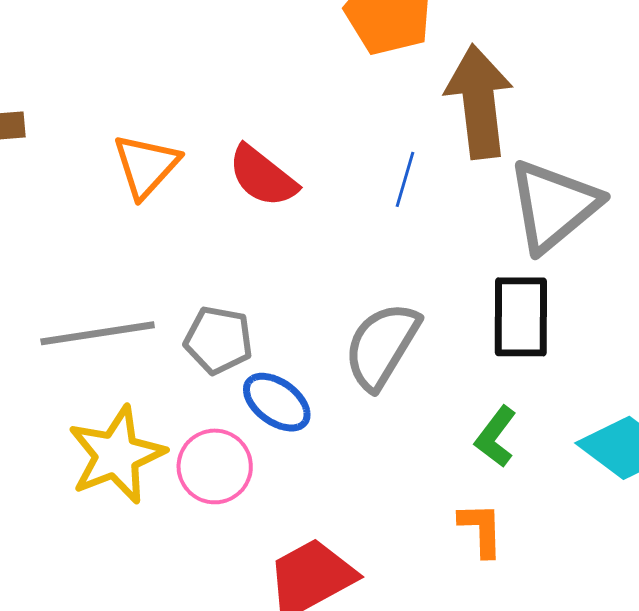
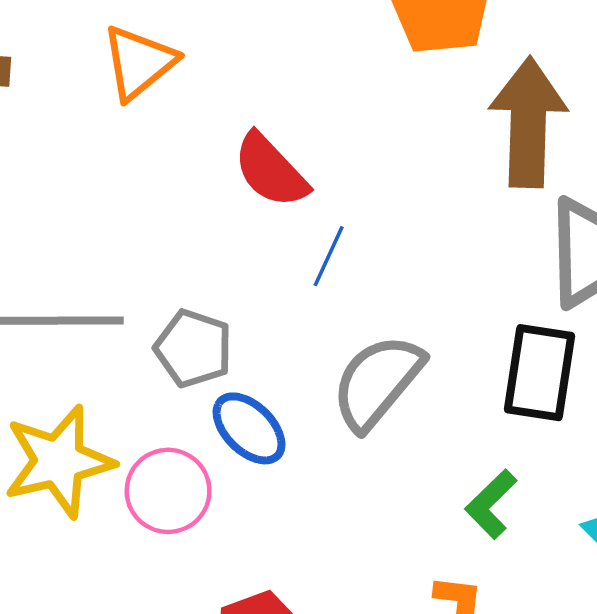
orange triangle: (146, 166) -> (139, 63), moved
blue line: (405, 179) -> (329, 256), moved

